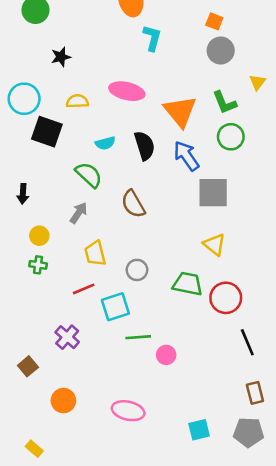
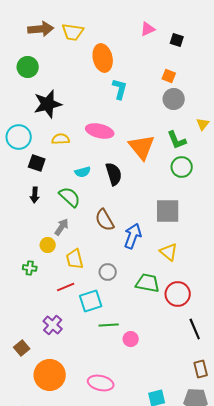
black star: (61, 57) -> (48, 104), size x1.8
black square: (47, 132) -> (37, 163), size x0.7
blue arrow: (186, 156) -> (133, 236), moved, turned 55
black arrow: (23, 194) -> (35, 195), moved
yellow circle: (39, 236) -> (48, 245), moved
orange circle: (63, 401) -> (50, 375), size x1.6

